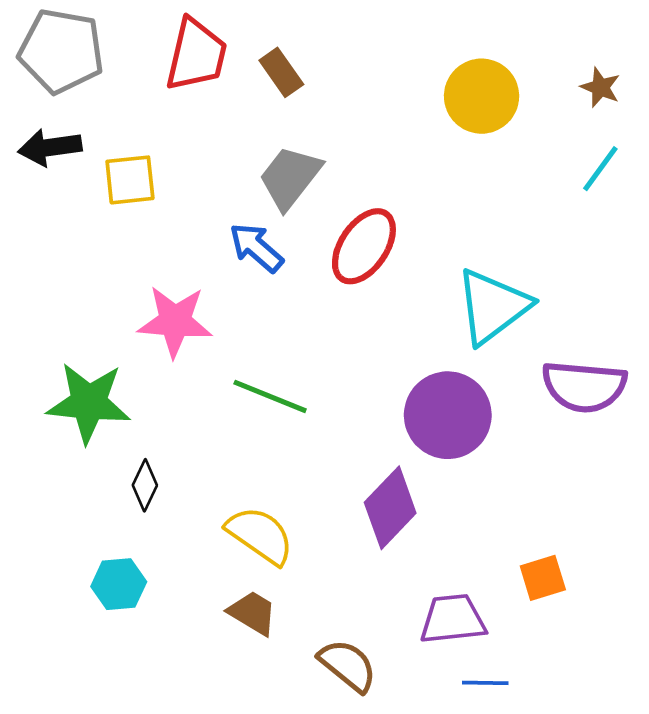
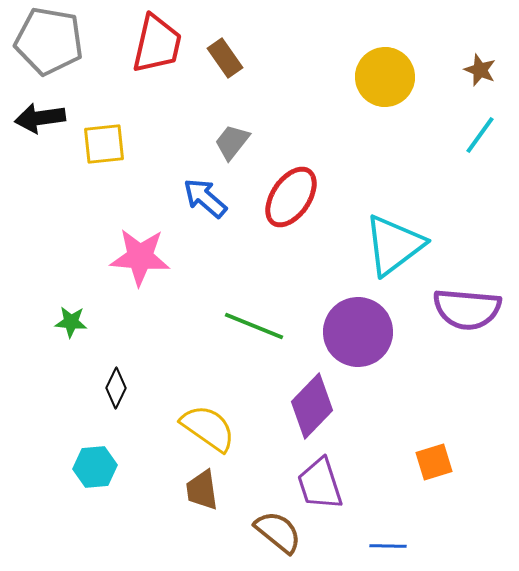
gray trapezoid: (290, 177) -> (232, 142), size x0.7
green line: (270, 396) -> (254, 326), moved
green star: (89, 403) -> (71, 322), size x0.5
brown trapezoid: (253, 613) -> (202, 490), turned -129
purple trapezoid: (453, 619) -> (320, 484), moved, turned -102

